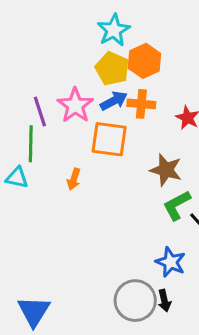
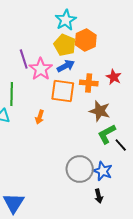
orange cross: (141, 104) -> (89, 83), moved
purple line: (40, 112) -> (24, 59), moved
gray circle: (135, 301) -> (80, 169), moved

